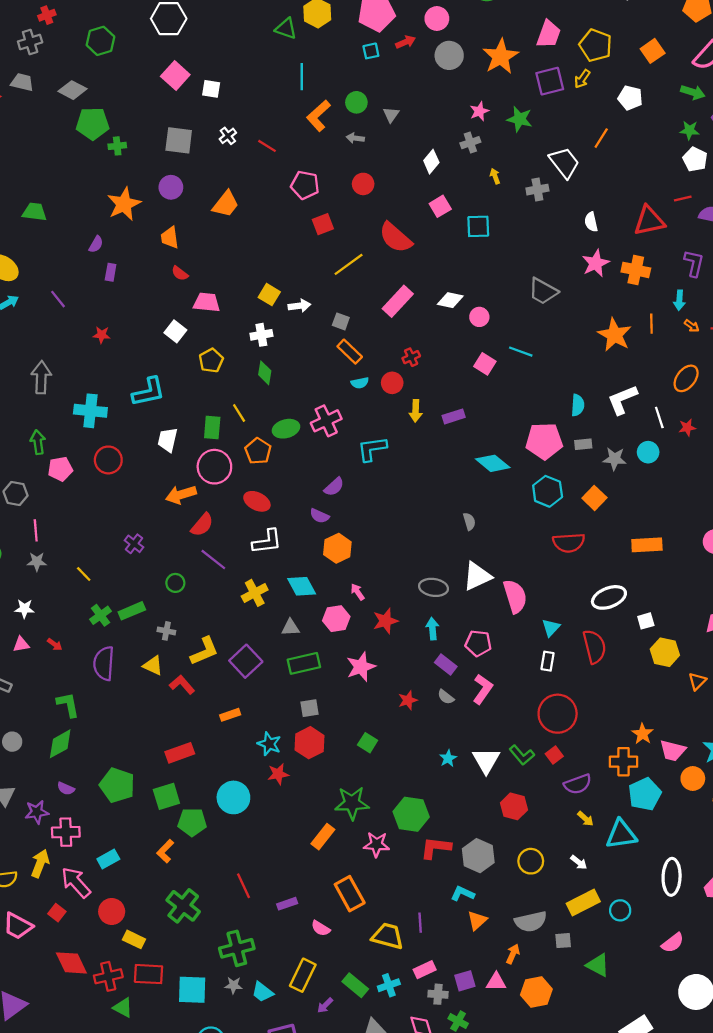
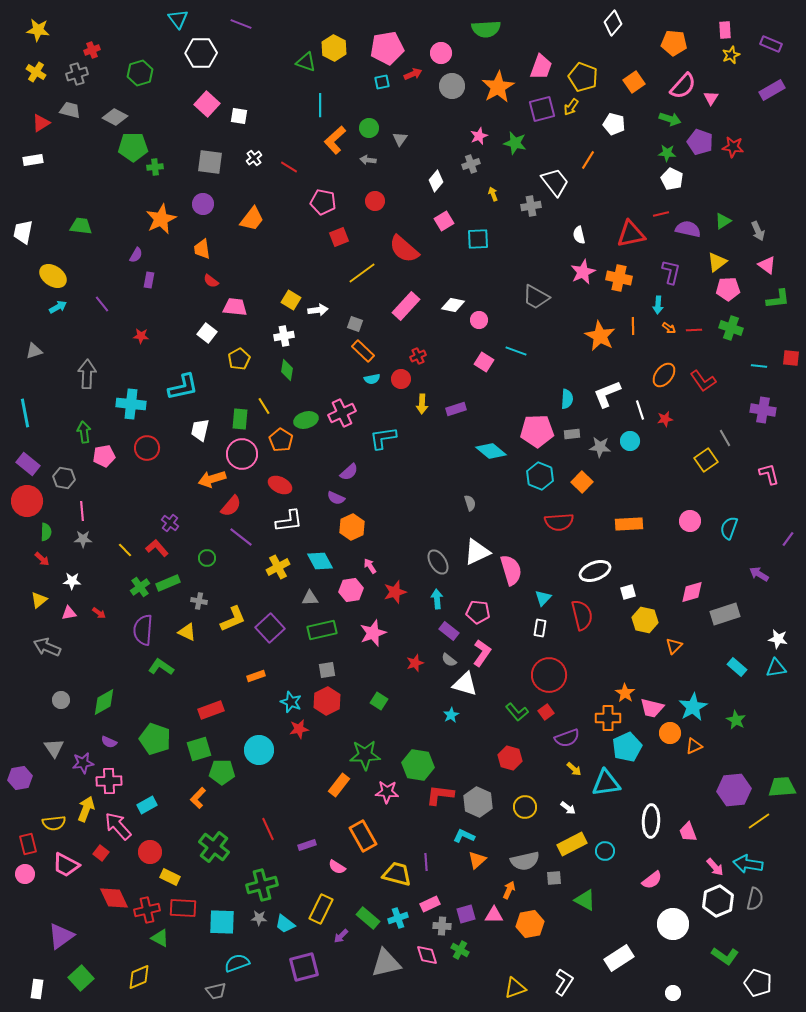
gray ellipse: (434, 587) -> (438, 562), turned 50
red L-shape: (182, 685) -> (157, 548), moved
green L-shape: (68, 705) -> (161, 667), moved, turned -45
white triangle: (486, 761) -> (465, 684), moved, turned -44

